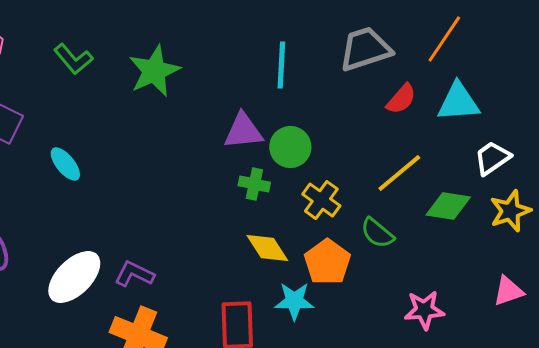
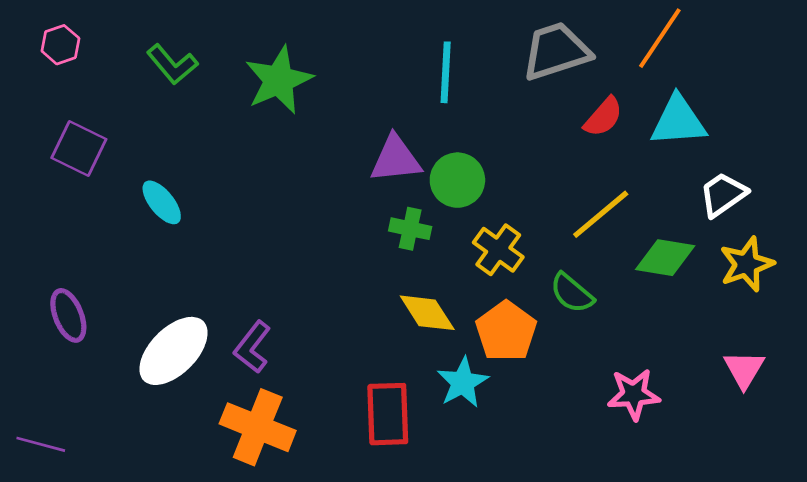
purple L-shape: (134, 274) -> (252, 347), turned -78
pink triangle: (508, 291) -> (744, 369), turned -40
cyan star: (294, 301) -> (463, 382), turned -30

